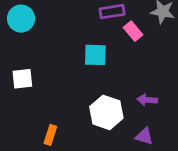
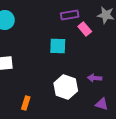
purple triangle: (144, 136) -> (102, 104), moved

